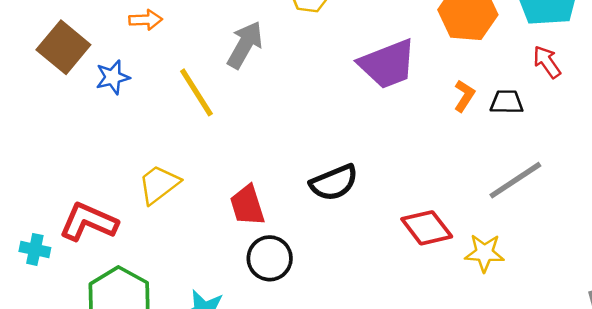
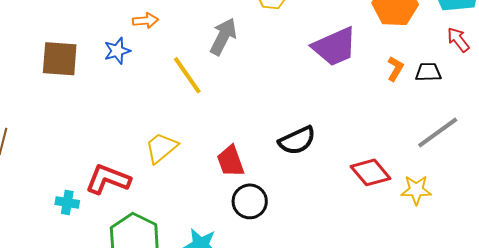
brown square: (63, 47) -> (60, 59), moved, turned -33
blue star: (113, 77) -> (117, 51), moved

